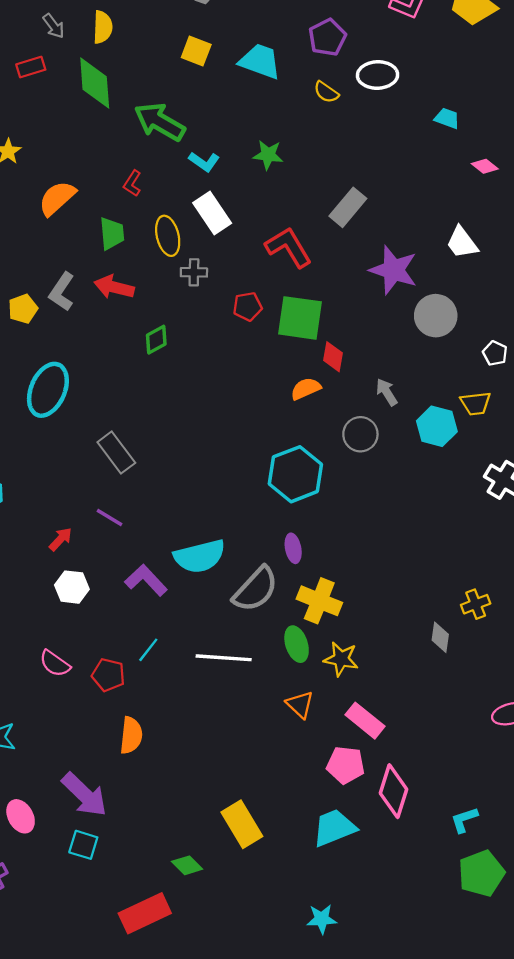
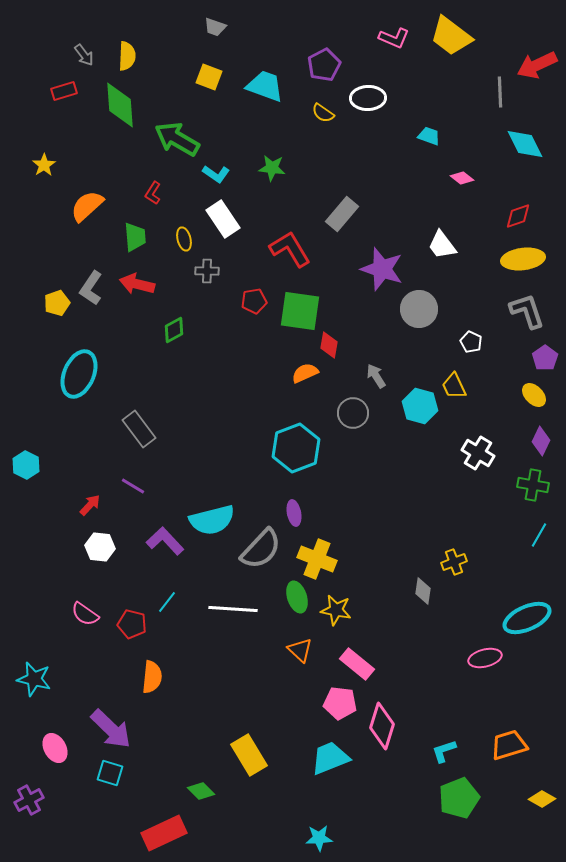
yellow ellipse: (168, 236) -> (184, 239), size x0.7
yellow trapezoid: (476, 403) -> (454, 386), turned 72

